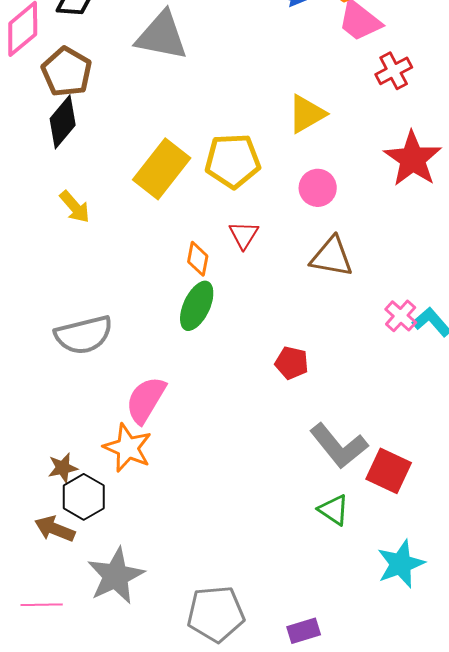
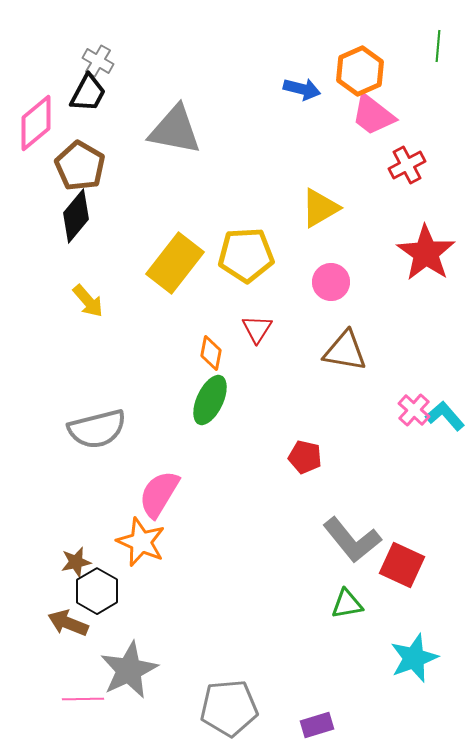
green triangle: (334, 510) -> (347, 604), turned -44
pink line: (42, 605) -> (83, 699), moved

